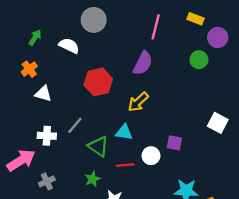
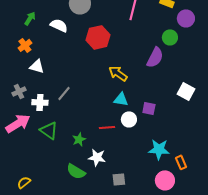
purple semicircle: (143, 63) -> (155, 57), moved
red hexagon: (98, 82) -> (98, 37), moved
yellow arrow: (138, 102) -> (118, 73), turned 78
cyan triangle: (124, 132) -> (121, 99), moved
green triangle: (98, 146) -> (49, 130), moved
gray cross: (47, 181) -> (19, 91), moved

